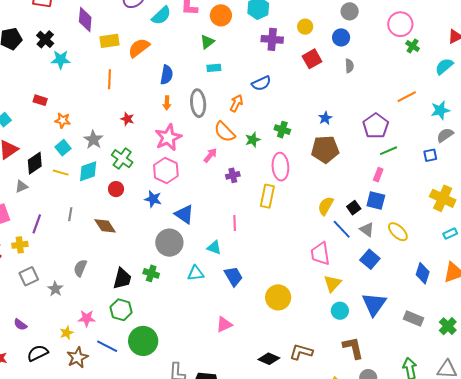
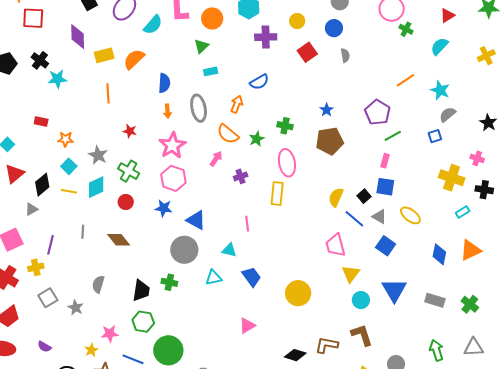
cyan star: (440, 110) -> (440, 90), turned -30
brown L-shape: (353, 348) -> (362, 335), moved

